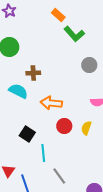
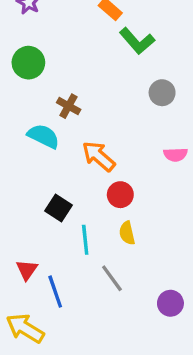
brown cross: (33, 73) -> (69, 106), turned 32
orange arrow: (51, 103) -> (99, 156), turned 35
yellow semicircle: (86, 128) -> (127, 233), moved, turned -32

